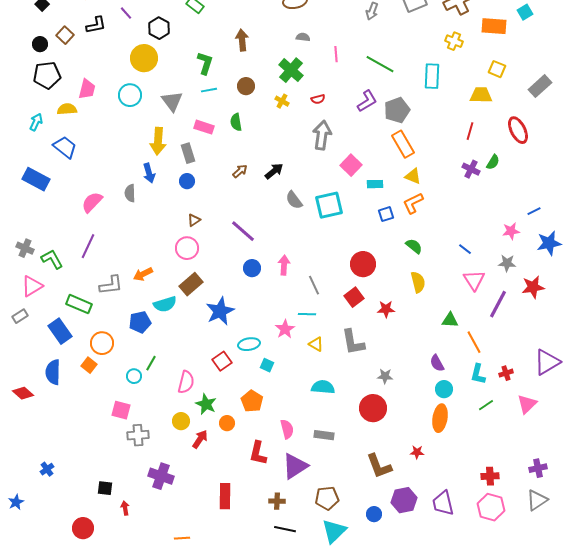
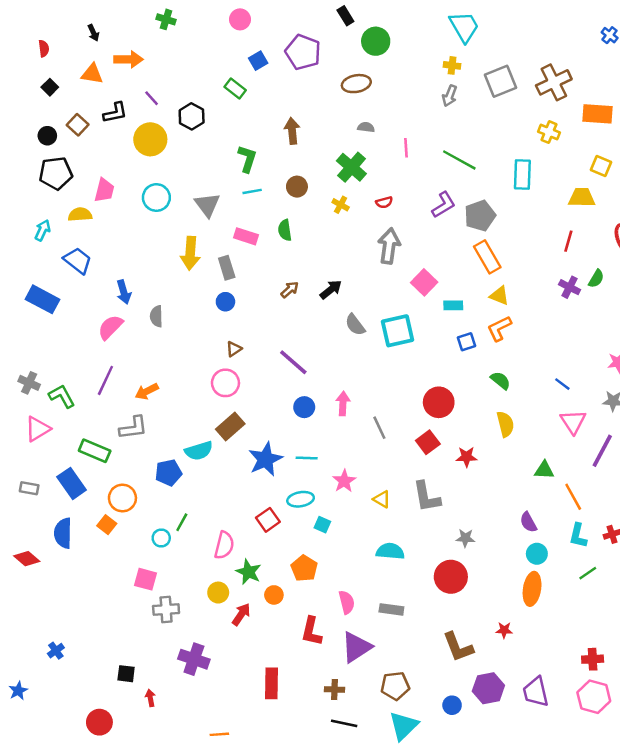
yellow circle: (144, 58) -> (150, 139), moved
blue arrow: (149, 173) -> (124, 292), moved
orange arrow: (143, 274) -> (147, 391), moved
cyan line: (307, 314) -> (307, 458), moved
gray rectangle: (20, 316) -> (29, 488), moved, turned 42

